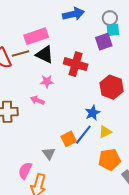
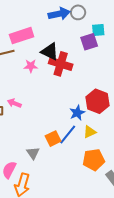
gray circle: (110, 18) -> (78, 12), moved
black triangle: (45, 55) -> (50, 52), moved
pink star: (47, 81) -> (31, 66), moved
red hexagon: (112, 87) -> (97, 101), moved
pink arrow: (37, 100) -> (14, 103), moved

